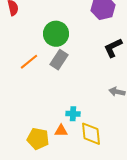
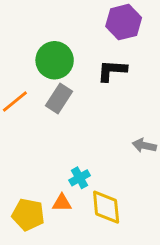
black L-shape: (113, 48) -> (112, 71), moved, turned 30
cyan cross: (73, 114) -> (80, 178), turned -32

